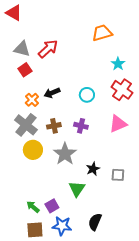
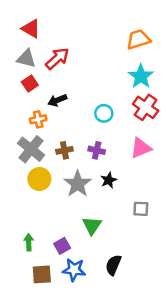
red triangle: (14, 13) -> (31, 29), moved
orange trapezoid: (102, 33) -> (138, 39), moved
cyan star: (118, 64) -> (141, 76), size x1.5
black arrow: (52, 93) -> (57, 100), moved
orange cross: (32, 100) -> (38, 119), turned 32
black star: (93, 169) -> (109, 180), moved
green arrow: (33, 207) -> (29, 242), moved, turned 48

